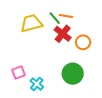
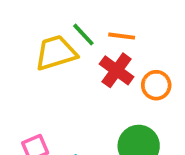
green line: (55, 18) -> (83, 35), moved

